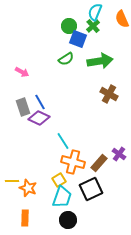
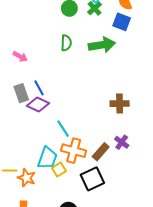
blue square: (78, 39) -> (122, 22), moved
green semicircle: (66, 59) -> (66, 43), turned -56
brown cross: (109, 94) -> (120, 104), moved, turned -30
cyan trapezoid: (62, 197) -> (47, 158), moved

